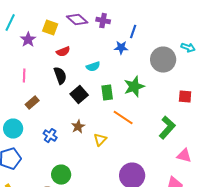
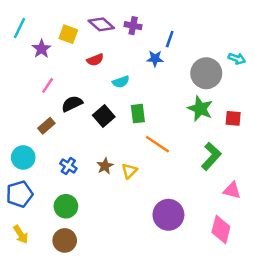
red semicircle: (63, 52) -> (95, 60), moved
pink line: (24, 76) -> (48, 85), moved, turned 32
black semicircle: (60, 76) -> (72, 104), moved, turned -96
green star: (134, 87) -> (200, 109), moved, turned -30
brown star: (78, 127) -> (105, 166), moved
green circle: (61, 175) -> (66, 206), moved

